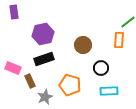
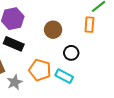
black rectangle: (44, 59) -> (14, 44), turned 42
cyan rectangle: (109, 91) -> (64, 76), moved, turned 30

